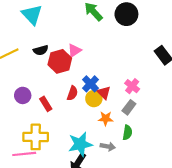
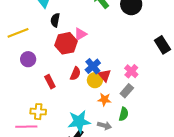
black semicircle: (41, 50) -> (55, 20), moved, turned 112
purple circle: (23, 95) -> (28, 59), moved
yellow cross: (36, 137) -> (38, 112), size x0.7

